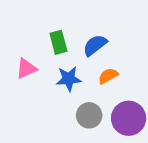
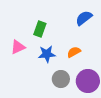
green rectangle: (58, 42) -> (40, 29), turned 35
blue semicircle: (95, 45) -> (84, 18), moved

